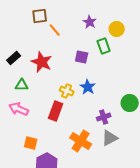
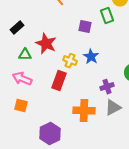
red star: (42, 62) -> (46, 44), moved
orange cross: (81, 141) -> (84, 111), turned -30
orange square: (31, 143) -> (21, 106), moved

